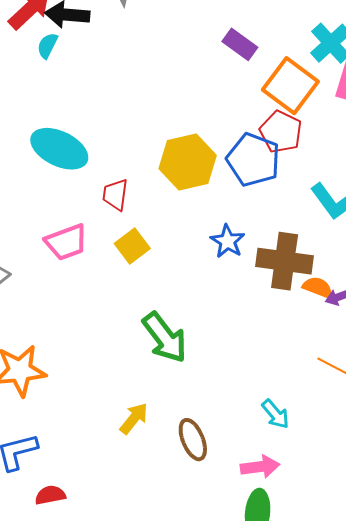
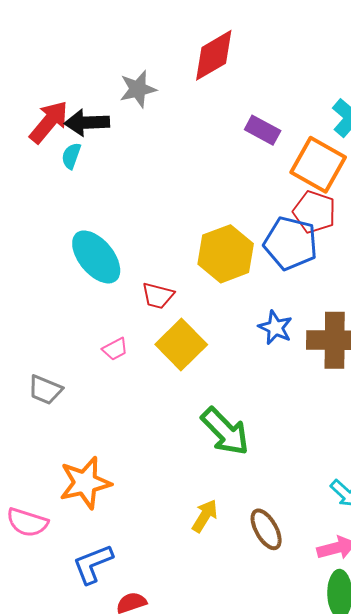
cyan ellipse: (59, 149) -> (96, 257), turned 32
red trapezoid: (115, 195) -> (158, 296), turned -76
pink trapezoid: (66, 242) -> (115, 349), size x0.6
yellow square: (132, 246) -> (181, 344), size x1.4

